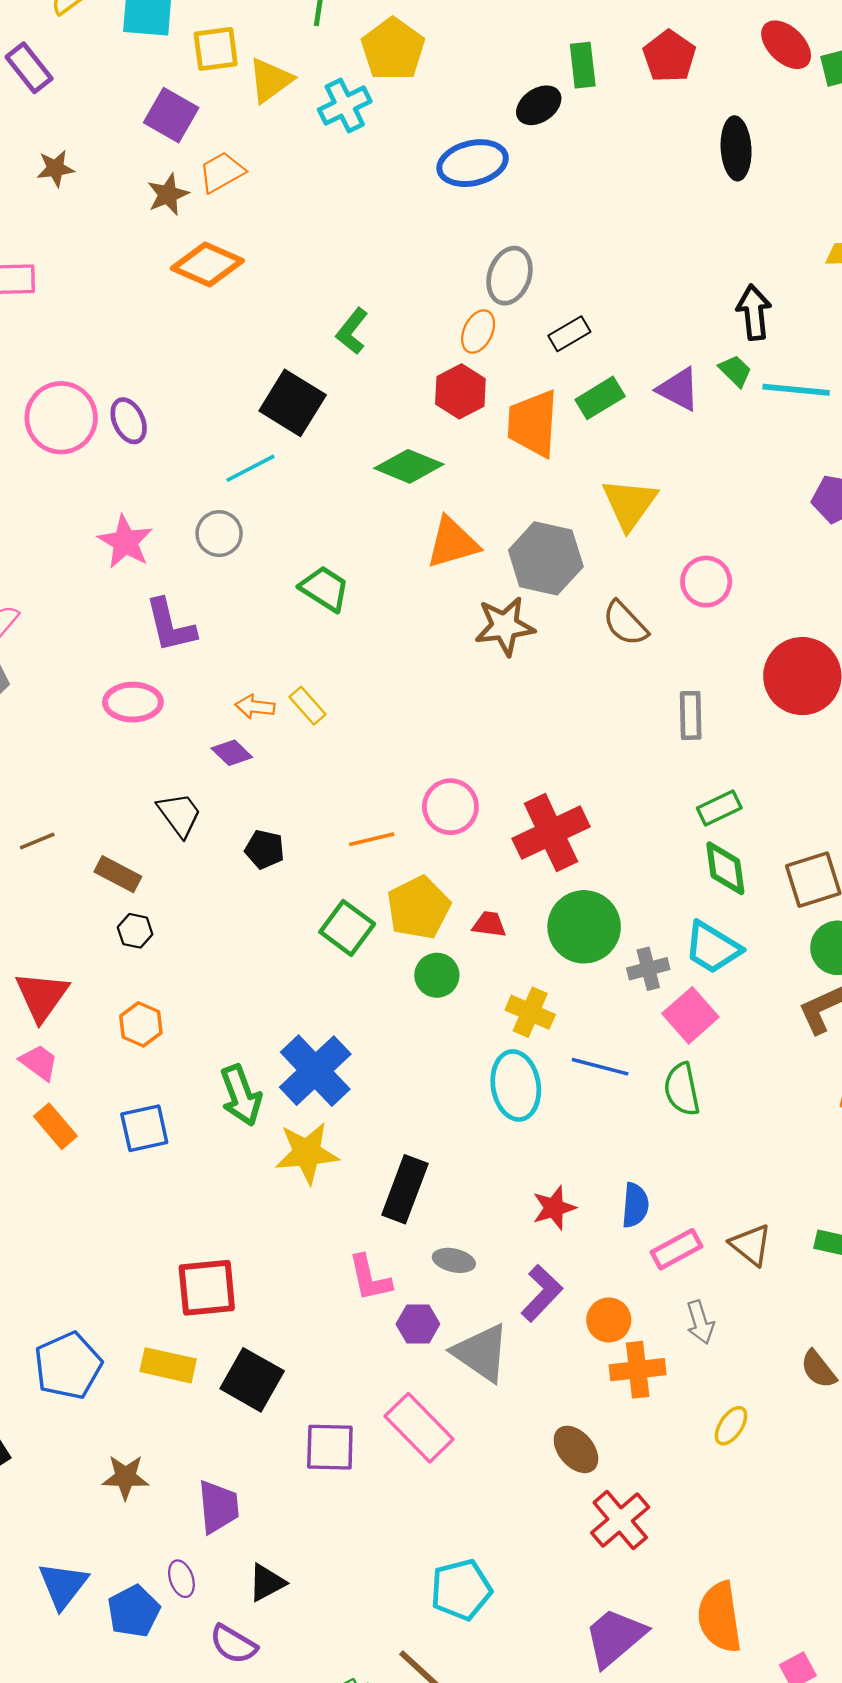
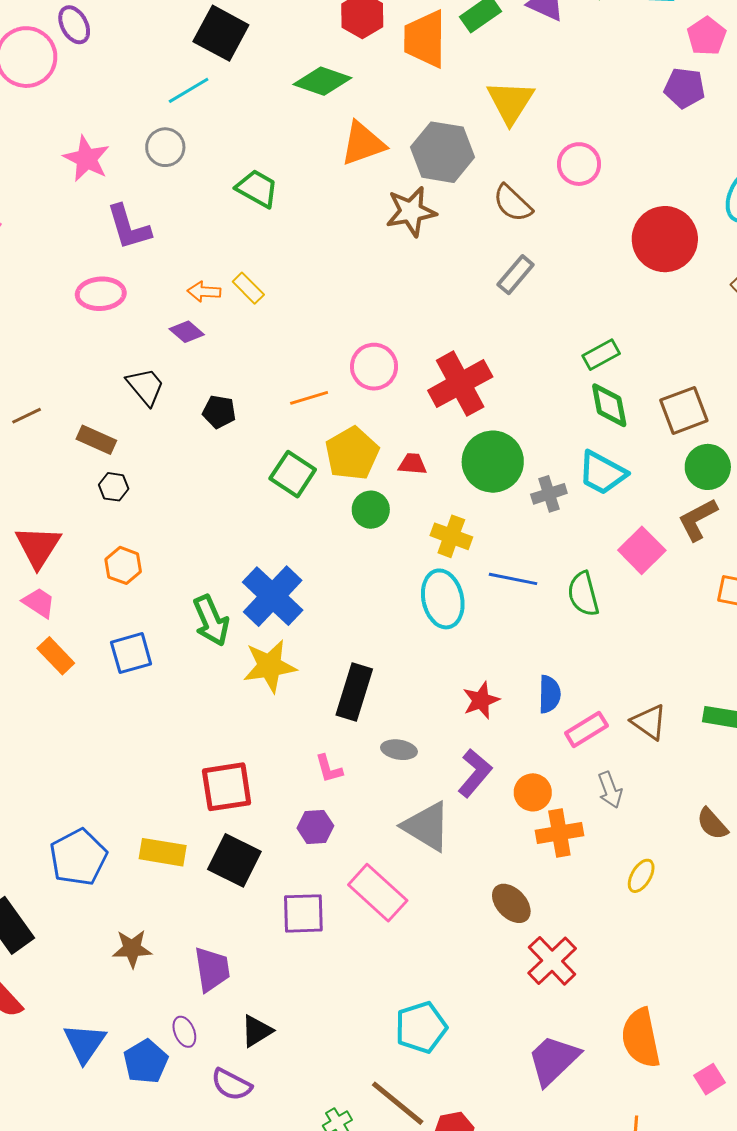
purple ellipse: (129, 421) -> (74, 25), moved
gray rectangle: (691, 715) -> (516, 275), moved, turned 45
pink square: (690, 1015) -> (642, 550), moved
pink L-shape: (370, 1278) -> (329, 769), size x0.7
red square: (207, 1288) -> (227, 787), moved
purple hexagon: (418, 1324) -> (315, 827), moved

